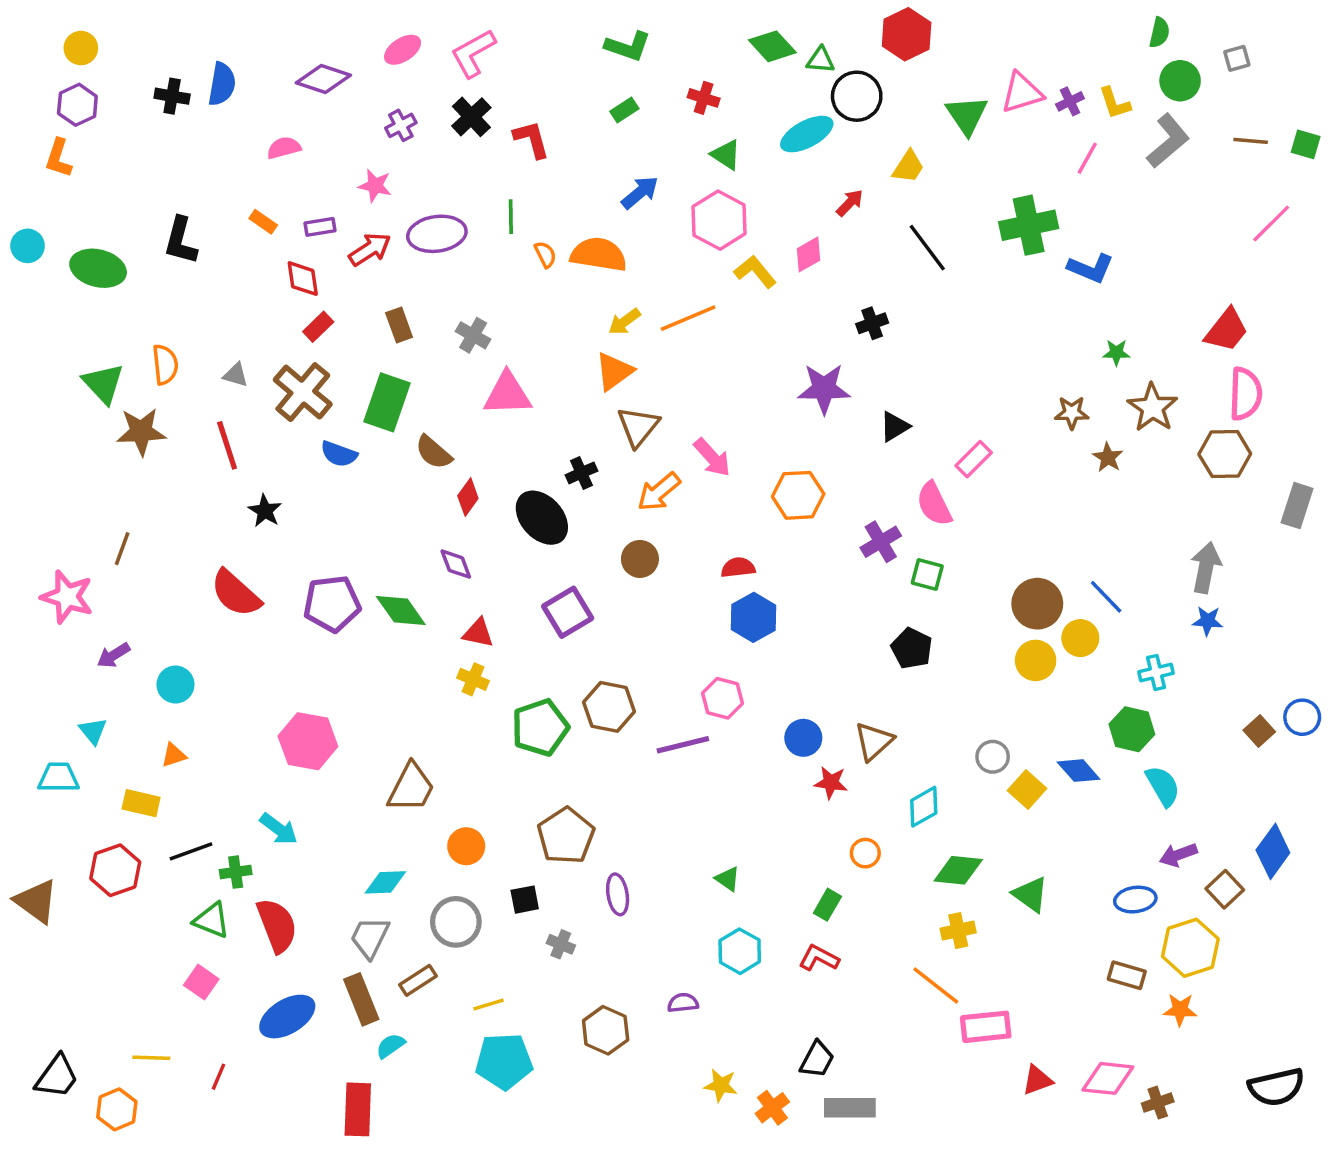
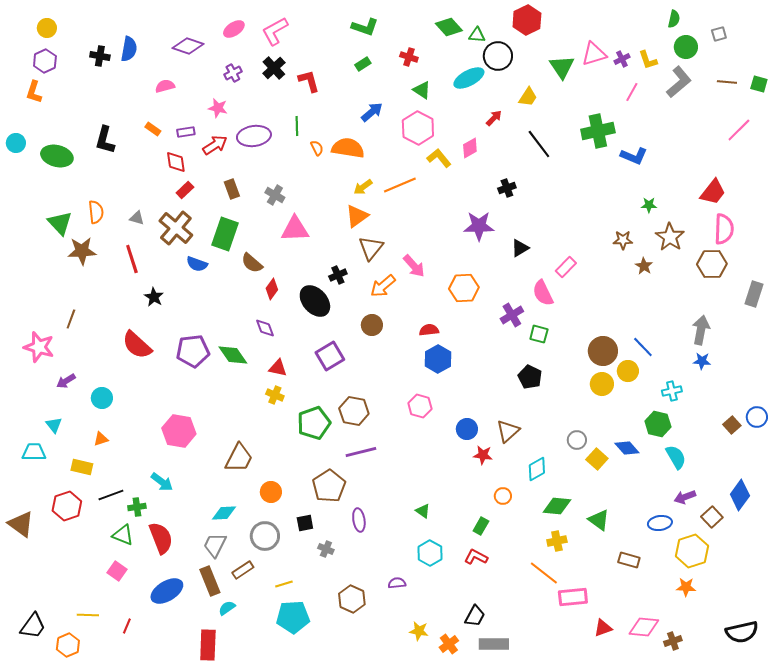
purple line: (683, 745) -> (361, 452), moved
brown rectangle: (1127, 975) -> (629, 560), moved

